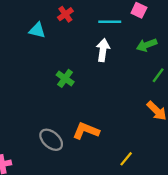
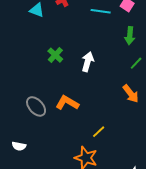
green arrow: (147, 45) -> (130, 36), turned -72
white arrow: (103, 50) -> (88, 62), moved

